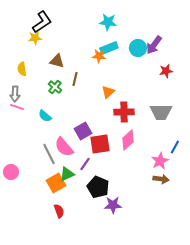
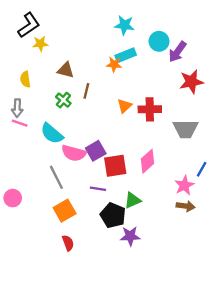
black L-shape: (42, 22) -> (29, 25), moved
cyan circle: (138, 48) -> (159, 41), moved
red star: (166, 71) -> (191, 82), size x1.5
red cross: (124, 112) -> (150, 109), moved
cyan semicircle: (45, 116) -> (52, 134), size x1.5
pink semicircle: (64, 147) -> (74, 153), moved, turned -35
purple line: (85, 164) -> (98, 189), turned 64
green triangle: (67, 174) -> (133, 200), moved

